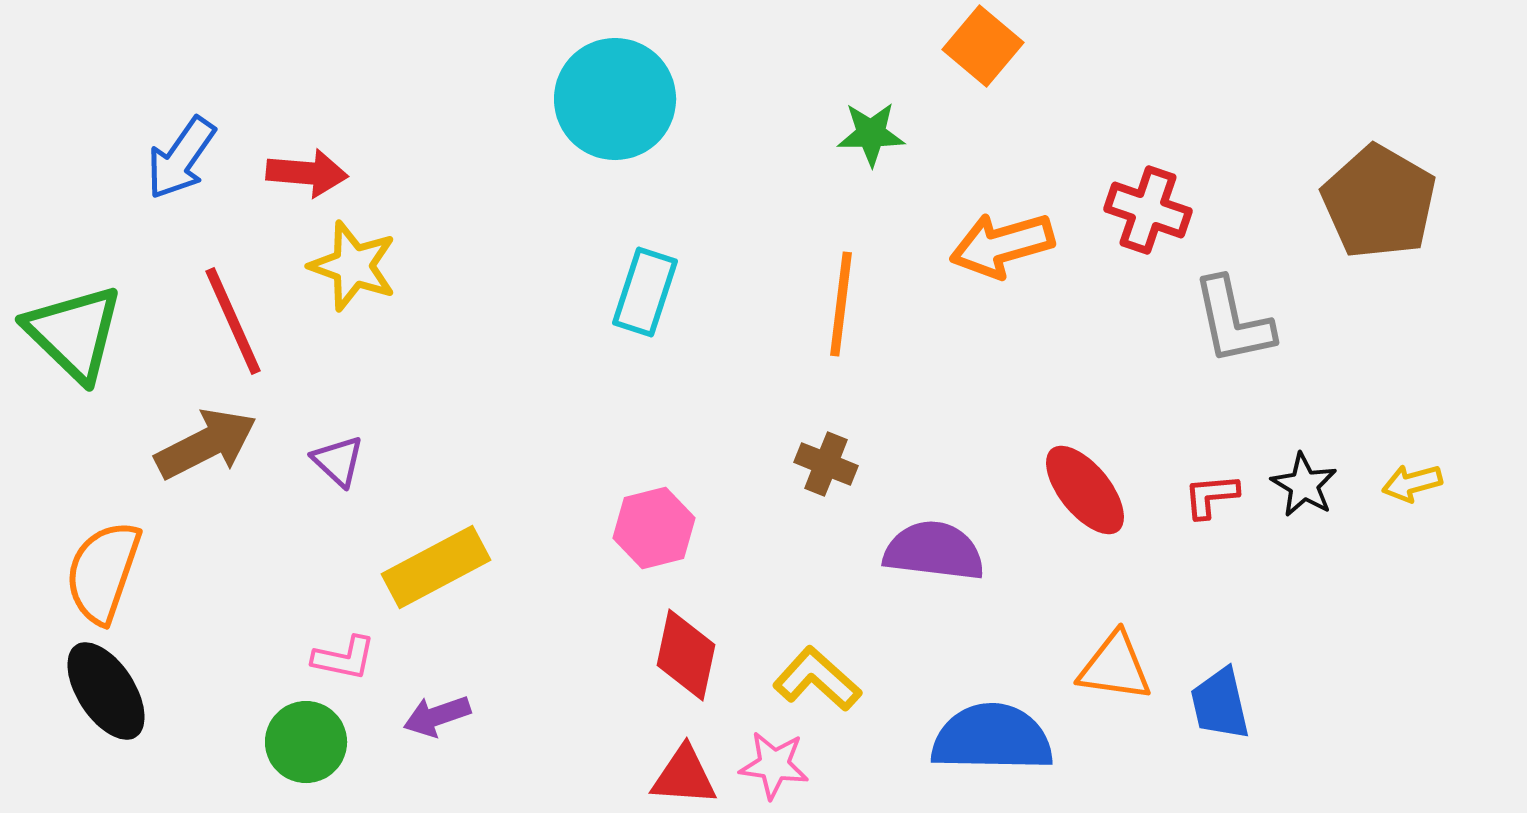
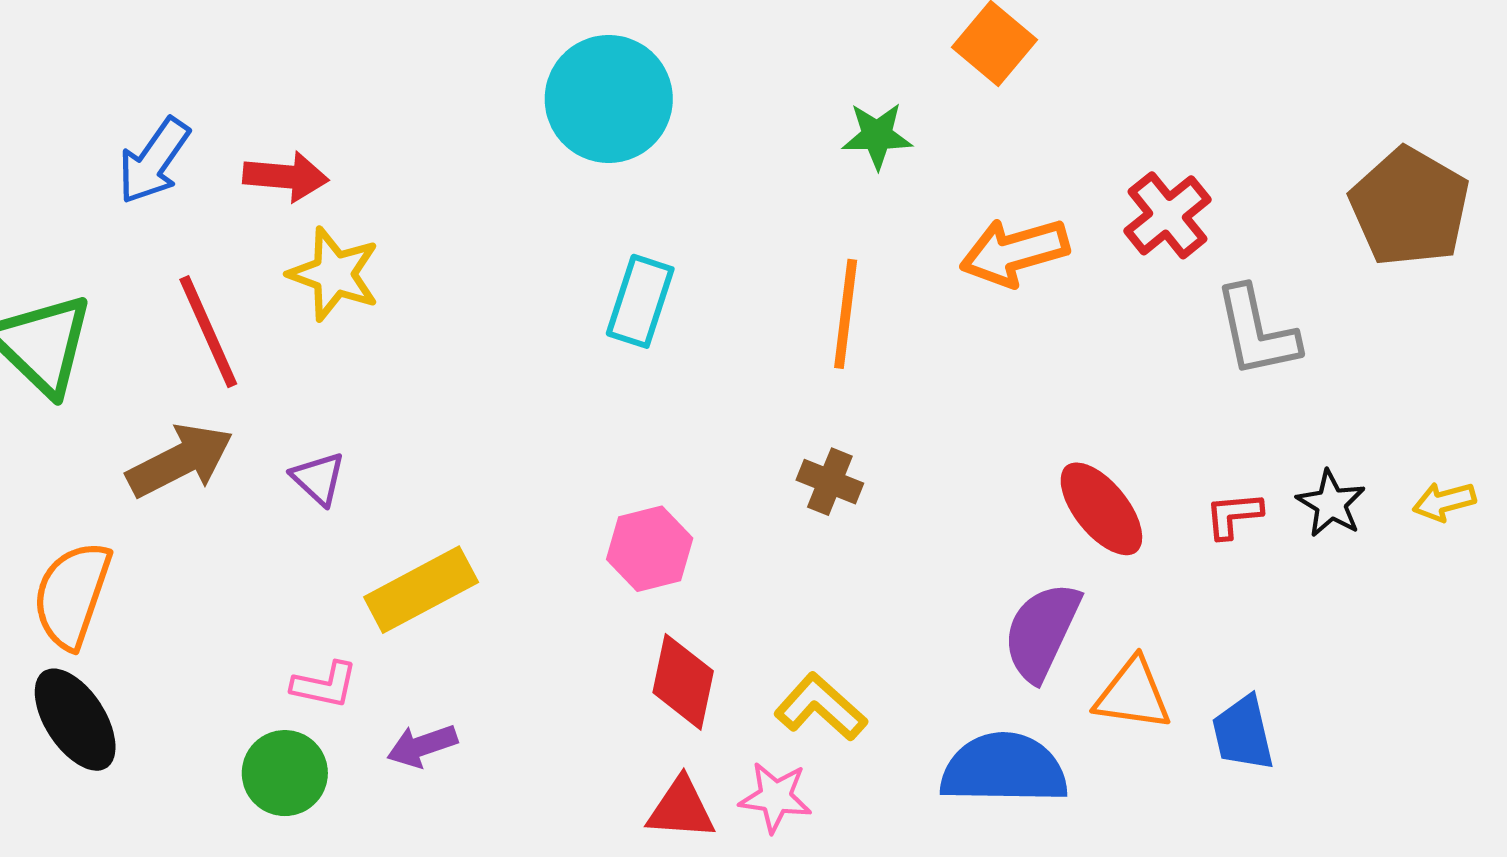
red cross: (1148, 210) -> (1167, 215), turned 32
purple semicircle: (934, 551) -> (1042, 632), moved, turned -72

